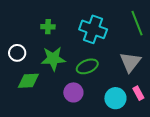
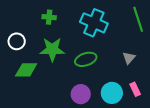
gray triangle: (130, 62) -> (129, 58), size x0.6
purple circle: (73, 92) -> (81, 94), moved

